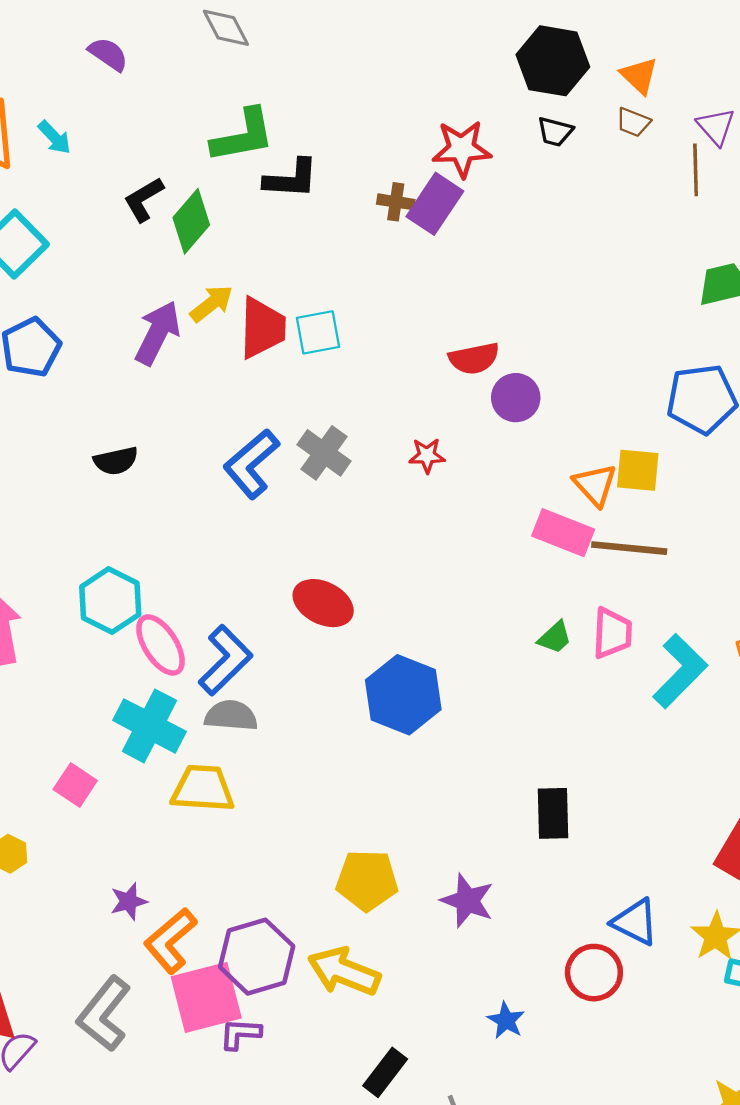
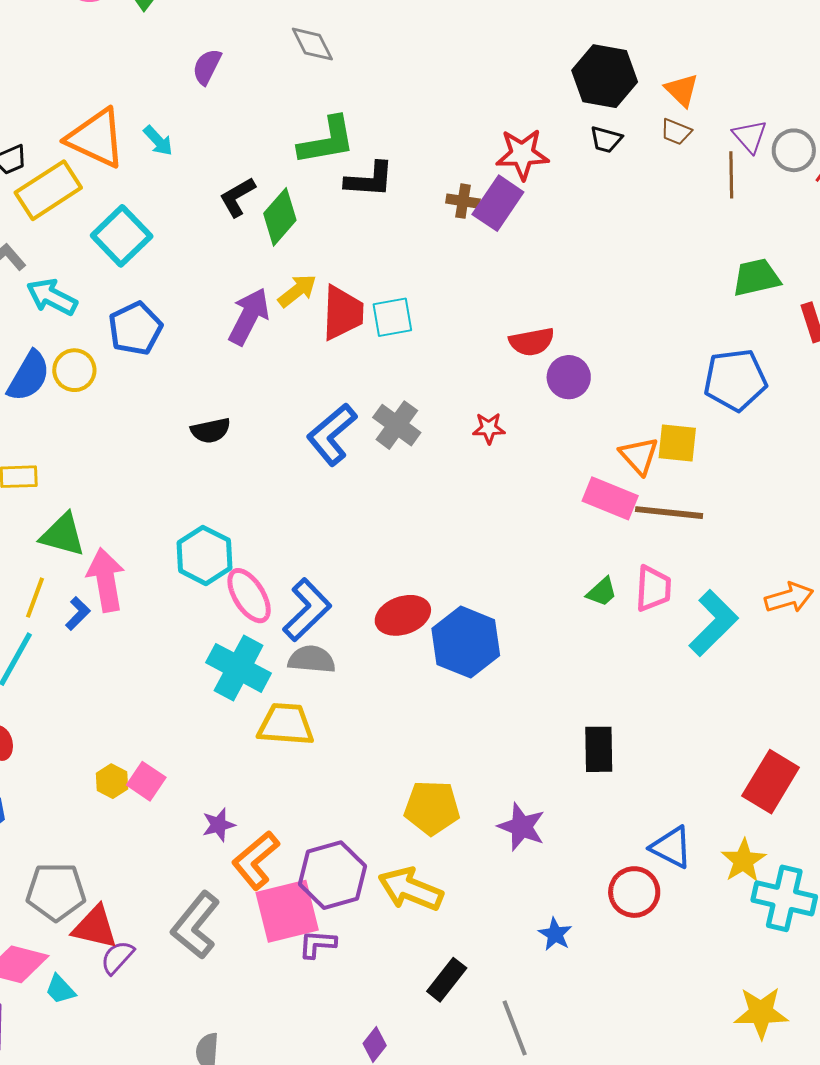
purple semicircle: (108, 54) -> (207, 67), turned -99
red ellipse: (323, 603) -> (403, 615), moved, turned -46
pink square: (75, 785) -> (146, 781), moved

